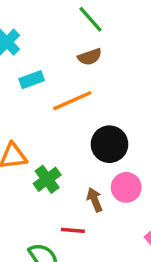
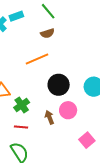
cyan rectangle: (32, 80) -> (16, 16), moved
red line: (73, 230) -> (21, 127), moved

